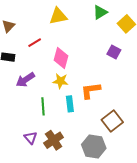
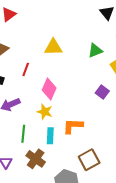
red line: (35, 43) -> (26, 69), turned -48
brown cross: (54, 140) -> (36, 159), moved, turned -30

